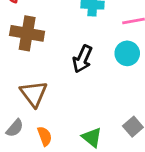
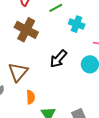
orange semicircle: (45, 136) -> (31, 97), moved

